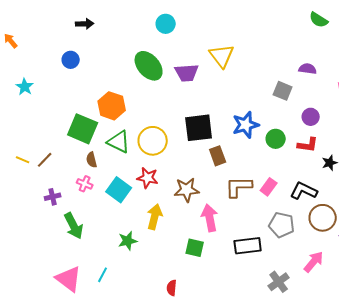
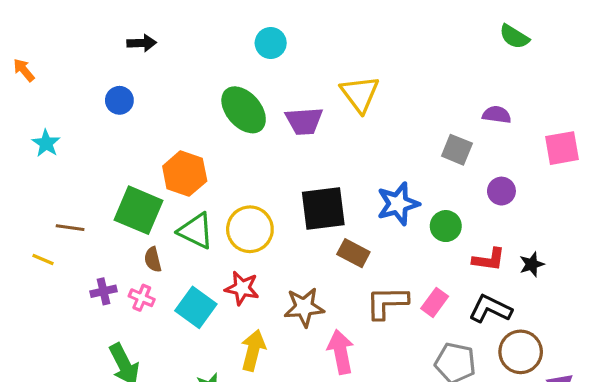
red L-shape: (308, 145) -> (489, 260), moved
brown rectangle: (218, 156) -> (353, 253), turned -42
brown line: (45, 160) -> (70, 228), moved, turned 54
purple cross: (53, 197) -> (103, 291), moved

